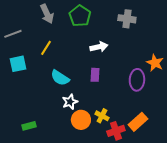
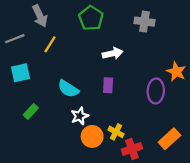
gray arrow: (47, 14) -> (40, 16), moved
yellow line: (46, 48) -> (50, 44), moved
orange rectangle: (138, 122) -> (169, 139), moved
green rectangle: (29, 126) -> (31, 111), moved, turned -32

